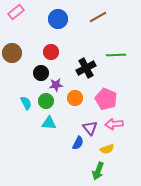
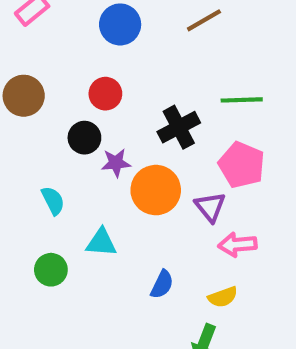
orange circle: (75, 98) -> (156, 190), size x1.5
pink pentagon: (106, 99) -> (242, 165), moved
green circle: (46, 101) -> (51, 270), moved
purple triangle: (90, 128) -> (210, 207), moved

